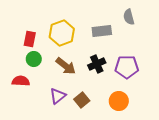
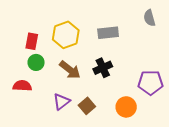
gray semicircle: (129, 17) -> (149, 18), moved
purple pentagon: (127, 67) -> (150, 83), moved

